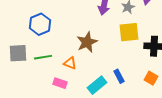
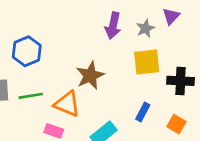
orange triangle: (70, 63) -> (67, 104), size x1.5
blue rectangle: (119, 76) -> (143, 112), moved, turned 56

